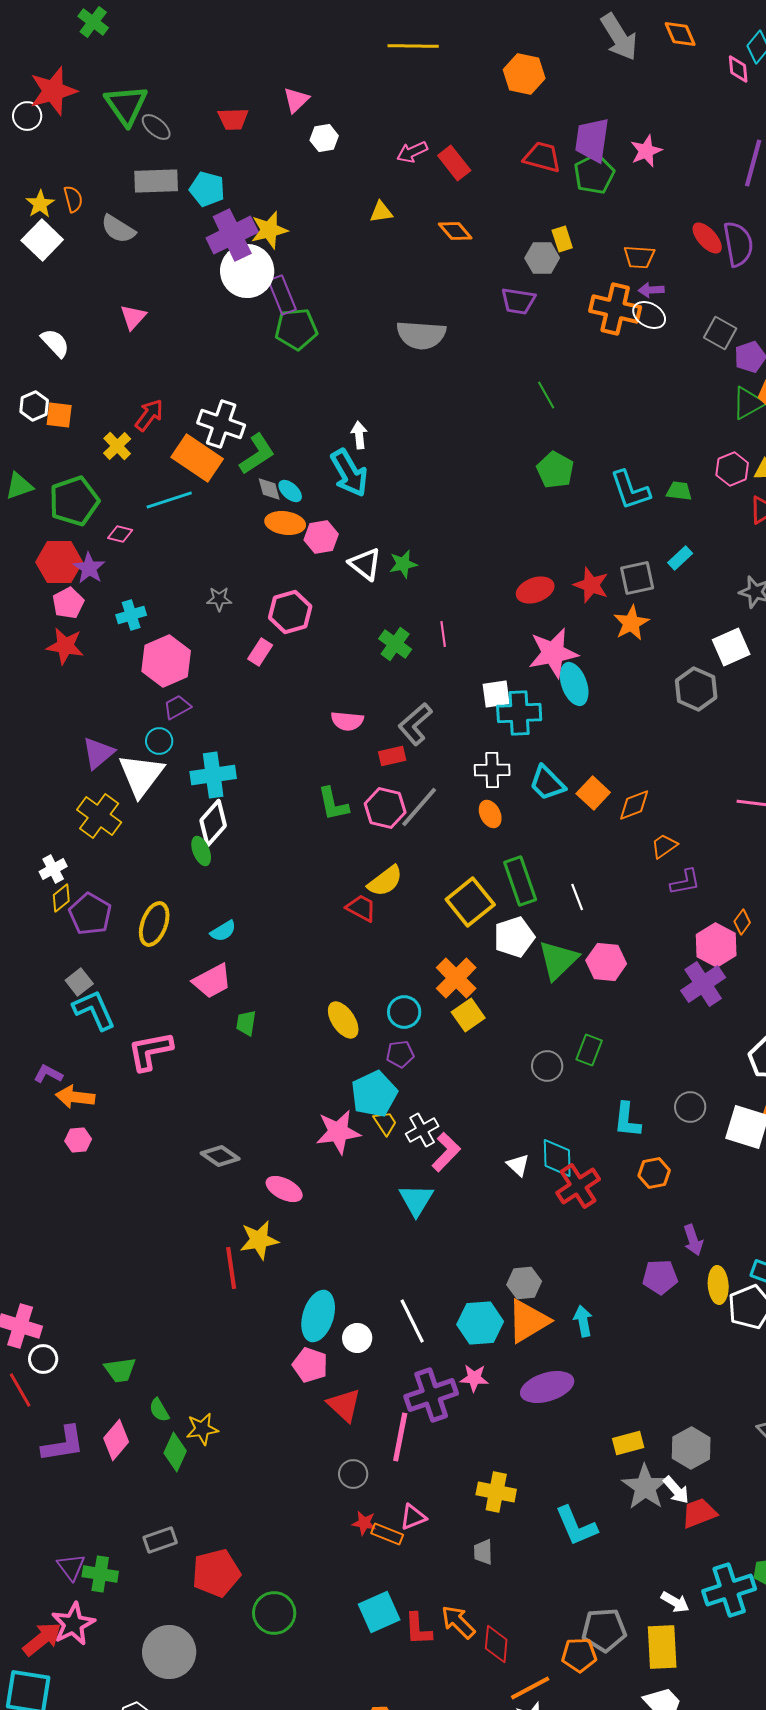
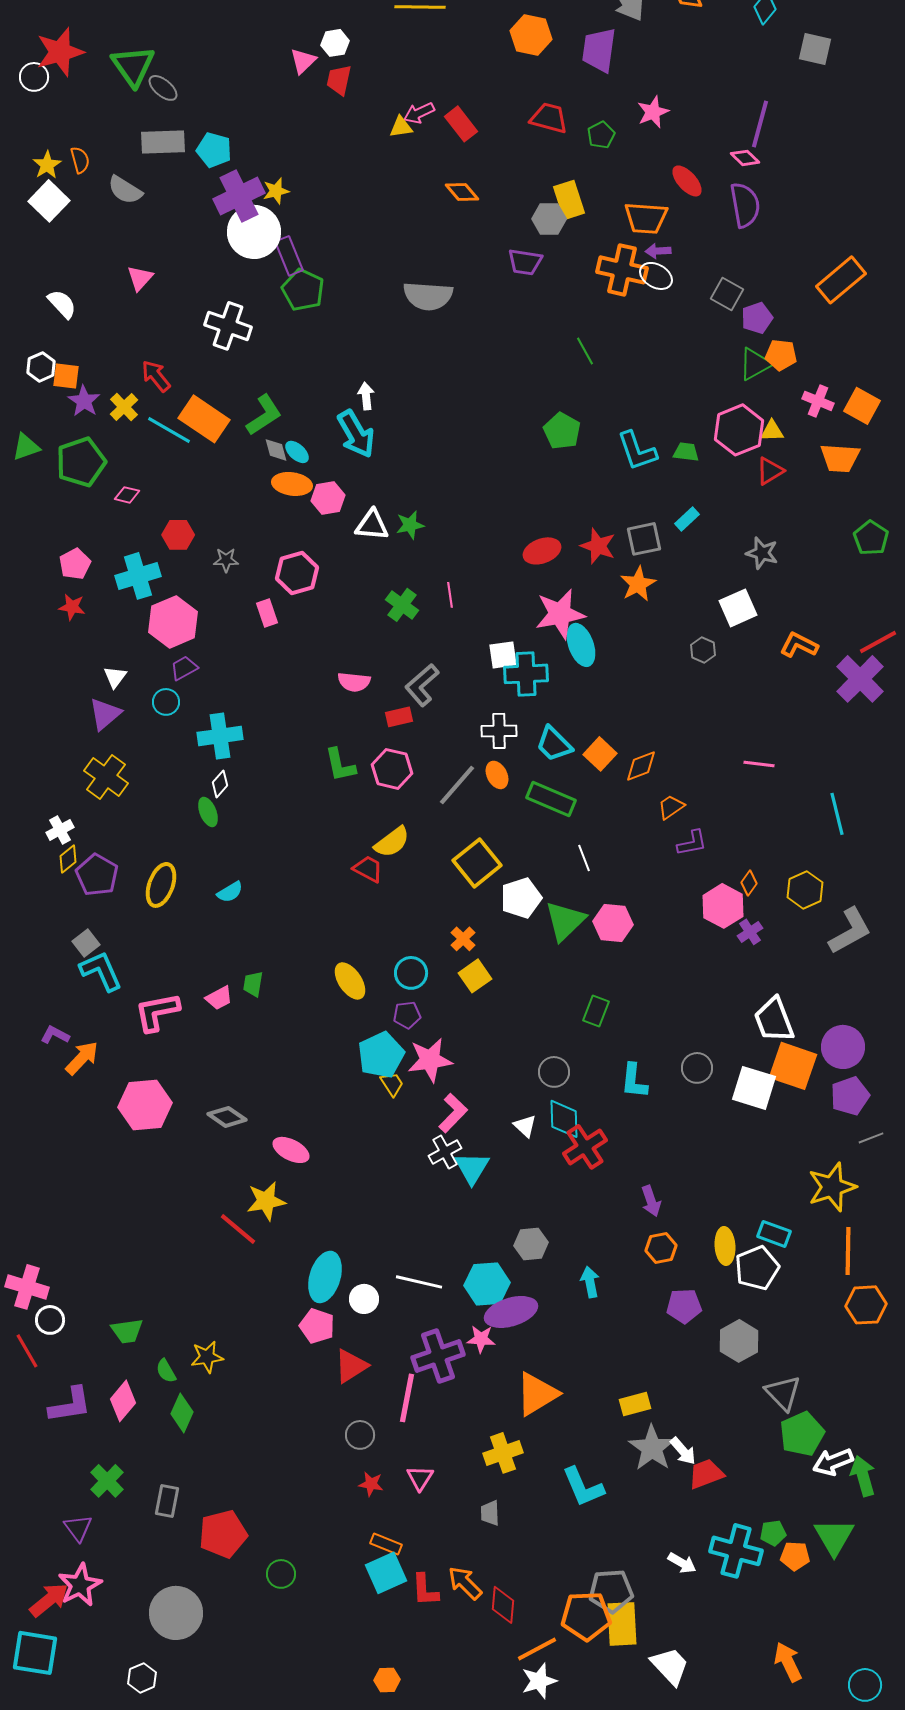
pink diamond: (738, 69) -> (745, 158), moved, turned -40
red trapezoid: (233, 119) -> (339, 80), moved, turned 104
white hexagon: (324, 138) -> (335, 43), moved
purple trapezoid: (592, 140) -> (599, 50), moved
green pentagon: (594, 174) -> (601, 135), size x0.7
yellow triangle: (381, 212) -> (401, 127), moved
yellow star: (269, 230) -> (276, 191), size x0.7
red ellipse: (707, 238) -> (687, 181), moved
yellow rectangle: (562, 239) -> (569, 200), size x1.5
orange trapezoid: (639, 257) -> (646, 218), size x1.4
green pentagon: (296, 329) -> (303, 290), turned 30
green line: (546, 395) -> (585, 351), moved
red arrow: (149, 415) -> (156, 376), turned -76
white cross: (221, 424) -> (228, 326), moved
pink hexagon: (732, 469) -> (739, 430), size x1.5
cyan line: (169, 500) -> (169, 430), moved, turned 48
red hexagon: (59, 562) -> (178, 535), moved, size x0.7
white triangle: (365, 564) -> (372, 525), turned -33
purple star: (89, 568) -> (84, 401), moved
cyan cross: (131, 615) -> (138, 576), size x1.5
red star: (65, 646) -> (72, 607), size x0.7
pink rectangle: (260, 652) -> (267, 613), turned -52
gray hexagon: (696, 689) -> (703, 650), size x0.6
white triangle: (141, 775) -> (115, 677), moved, size x0.5
gray line: (419, 807) -> (457, 785), moved
white diamond: (213, 823) -> (220, 784), size x0.6
green rectangle: (520, 881) -> (551, 799), moved, turned -48
orange cross: (456, 978) -> (463, 939), size x0.6
pink trapezoid: (212, 981) -> (219, 998), moved, size x0.7
purple cross: (703, 984) -> (750, 932), moved, size x0.6
gray circle: (547, 1066) -> (554, 1072), moved
orange arrow: (75, 1097) -> (82, 1058), turned 126
white cross: (422, 1130) -> (445, 1152), moved
pink star: (338, 1132) -> (430, 1060), moved
pink hexagon: (78, 1140) -> (145, 1105), moved, size x2.0
orange hexagon: (654, 1173) -> (661, 1248), moved
cyan triangle: (416, 1200) -> (472, 1168), moved
purple arrow: (693, 1240) -> (651, 1201), moved
red line: (231, 1268) -> (238, 1229), turned -42
purple pentagon: (660, 1277) -> (684, 1306), moved
white line: (412, 1321) -> (419, 1282), turned -51
orange triangle: (528, 1321) -> (537, 1394), moved
purple ellipse: (547, 1387) -> (511, 1312), moved
red triangle: (344, 1405) -> (351, 1366), turned 45
yellow star: (202, 1429) -> (207, 1357), moved
gray hexagon: (691, 1448) -> (739, 1341), moved
yellow cross: (496, 1492) -> (503, 1453), turned -30
pink triangle: (413, 1517) -> (420, 1478), turned -36
orange rectangle: (387, 1534) -> (386, 1544), moved
gray rectangle: (160, 1540) -> (167, 1501), turned -60
green cross: (100, 1574) -> (107, 1481), moved, turned 36
cyan cross: (729, 1590) -> (736, 1551), turned 33
green circle: (274, 1613) -> (281, 1574), size x0.7
yellow rectangle: (662, 1647) -> (622, 1624), moved
orange pentagon: (579, 1655) -> (586, 1616), size x1.4

